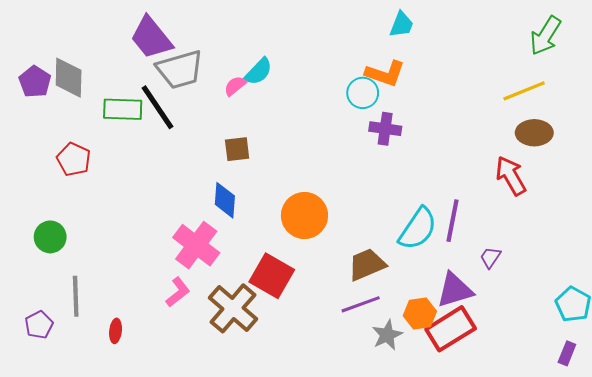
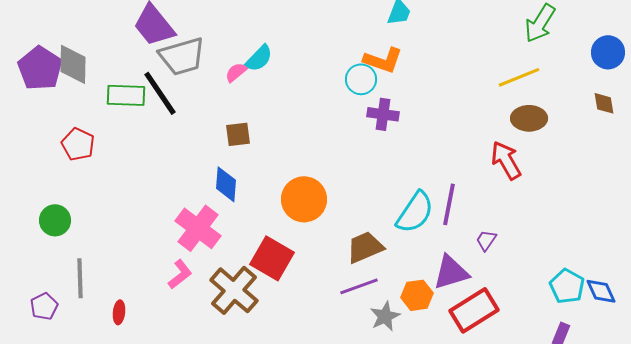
purple pentagon: (35, 82) -> (40, 68), size x1.4
red rectangle: (451, 329) -> (474, 310), moved

